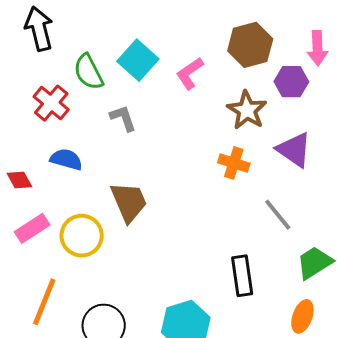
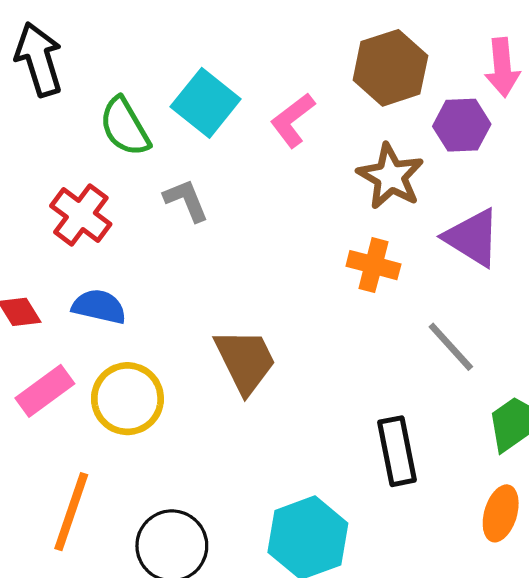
red cross: (51, 103) -> (81, 215), moved
blue semicircle: (66, 159) -> (99, 307), moved
brown trapezoid: (129, 202) -> (245, 361), moved

